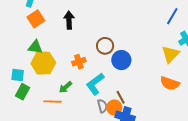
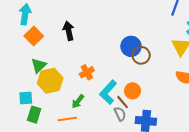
brown circle: (105, 46) -> (141, 55), moved
green triangle: (35, 47) -> (39, 65), turned -42
blue circle: (121, 60) -> (131, 46), moved
brown line: (121, 97) -> (123, 102), moved
orange circle: (114, 108) -> (133, 91), moved

